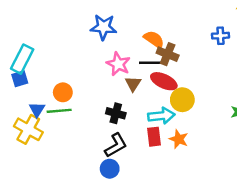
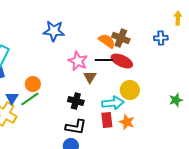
blue star: (103, 27) -> (54, 31), moved
brown cross: (168, 54) -> (121, 38), moved
red ellipse: (164, 81) -> (122, 61), moved
green line: (59, 111) -> (30, 99), turned -30
black L-shape: (116, 145) -> (76, 127), turned 40

